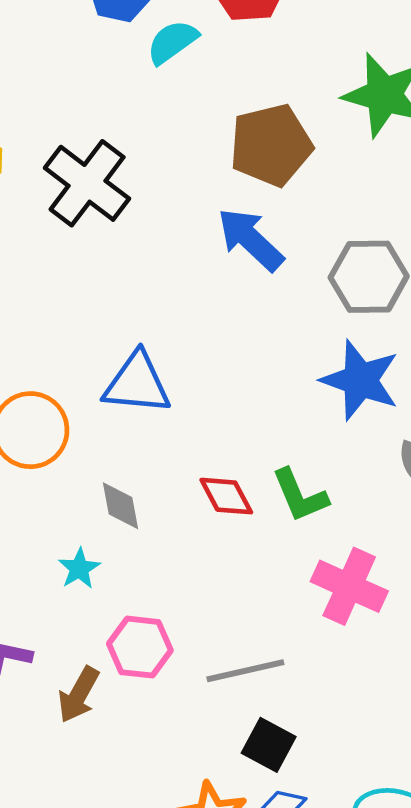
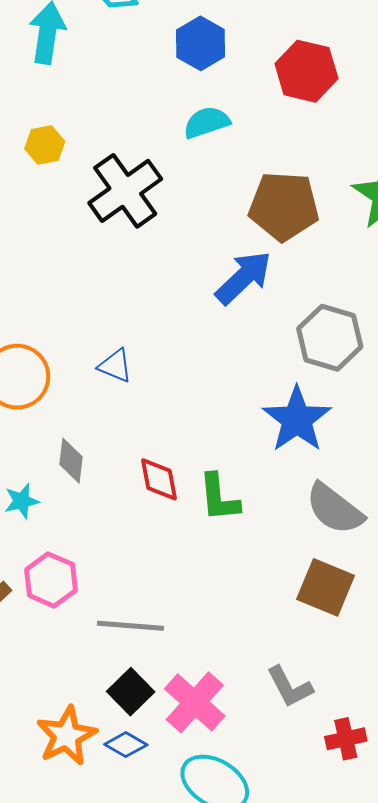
cyan semicircle: (172, 42) -> (207, 122), moved
blue arrow: (251, 239) -> (244, 278), turned 76
blue triangle: (137, 383) -> (115, 366), size x0.6
pink cross: (349, 586) -> (195, 702), moved

